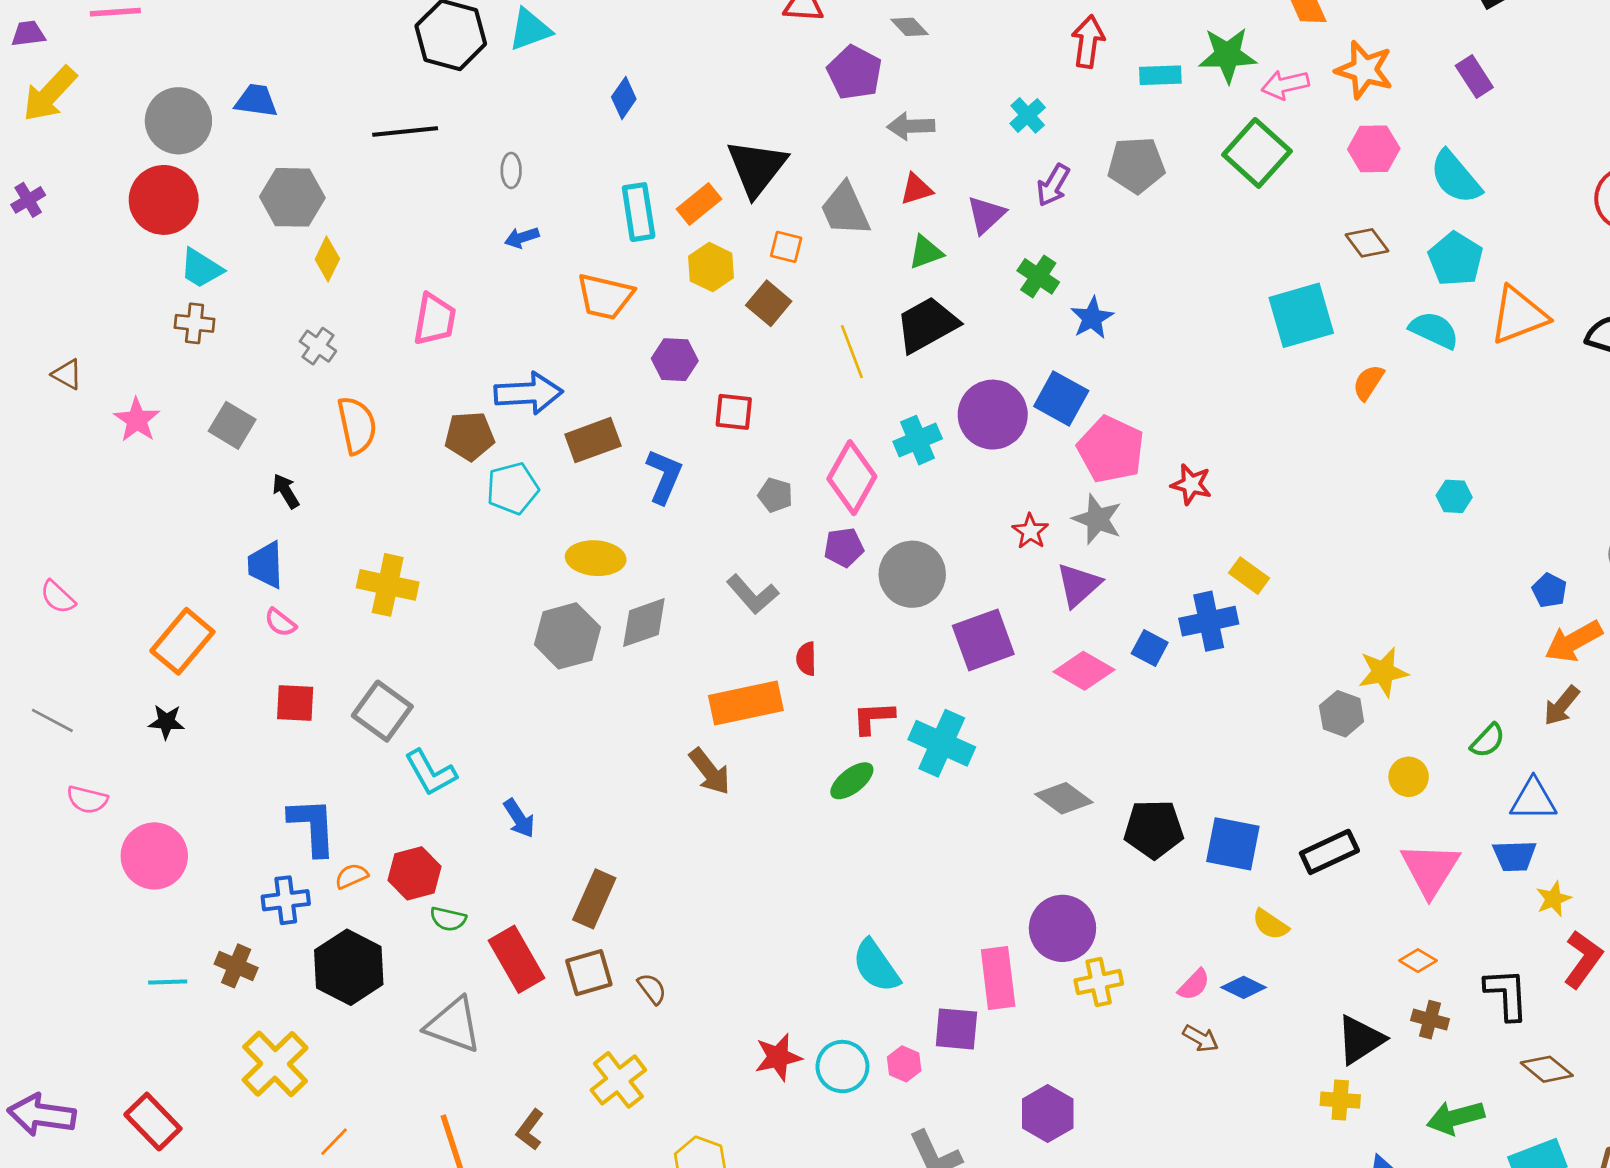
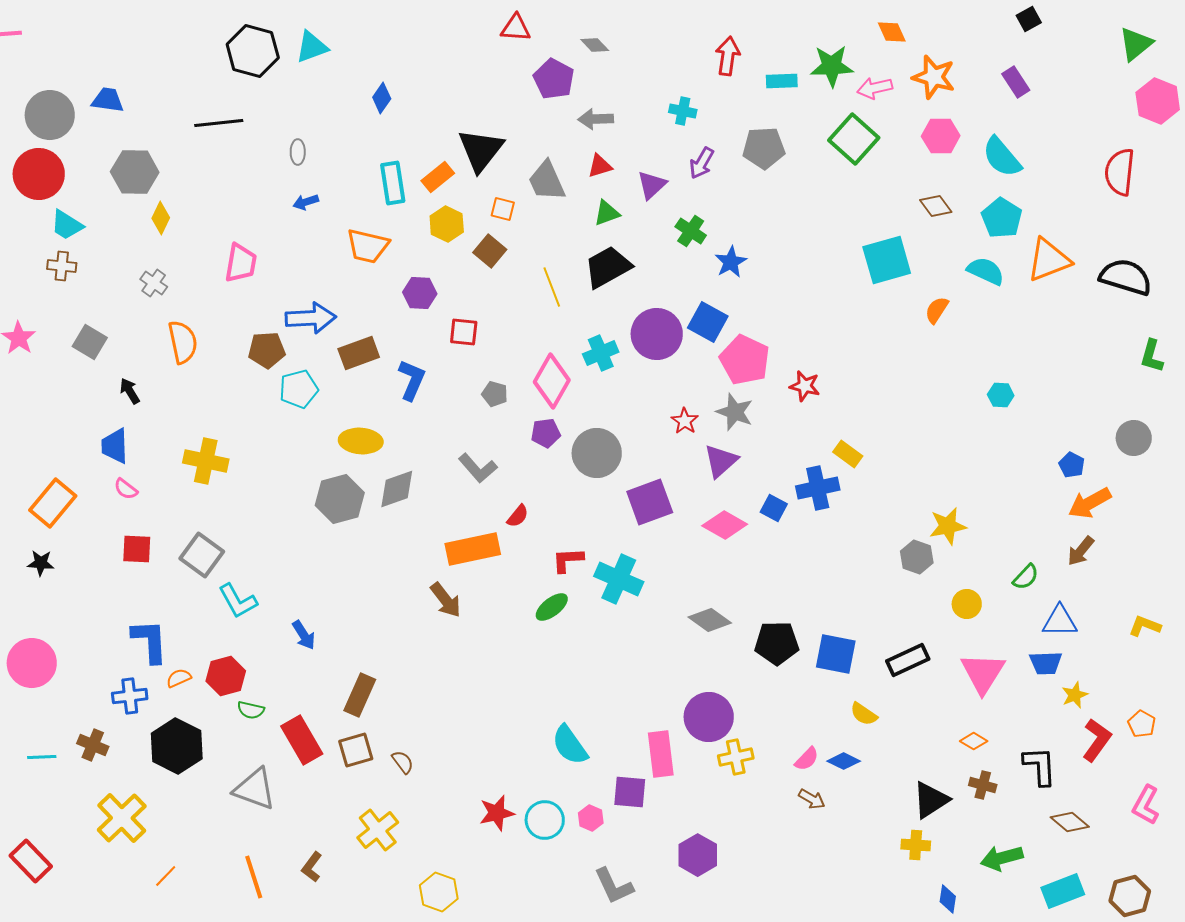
cyan cross: (1028, 115) -> (683, 111), turned -36
red semicircle: (806, 659) -> (518, 516), turned -140

